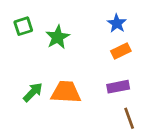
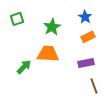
green star: (58, 37) -> (52, 27), moved
orange trapezoid: (66, 92) -> (48, 54), moved

